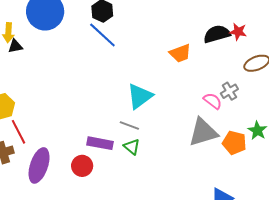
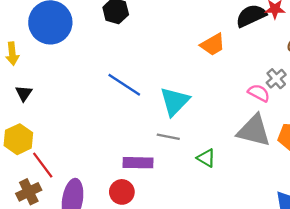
blue line: (102, 35) -> (124, 85), moved
black triangle: (15, 46) -> (24, 93), moved, turned -35
gray triangle: (203, 132) -> (254, 131), turned 40
green triangle: (132, 147) -> (206, 158), moved

